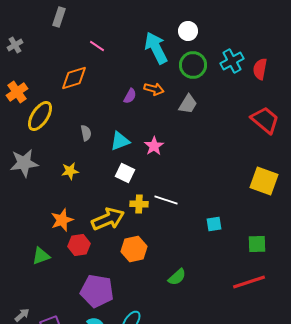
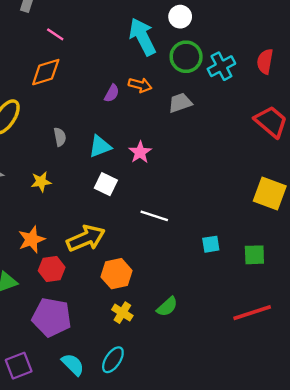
pink line: (97, 46) -> (55, 34), moved
cyan cross: (232, 61) -> (221, 66), moved
gray trapezoid: (188, 104) -> (180, 103), turned -140
yellow cross: (139, 204) -> (122, 313), moved, turned 30
green square: (257, 244) -> (254, 255), moved
purple pentagon: (97, 291) -> (52, 317), moved

